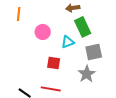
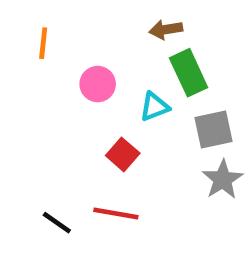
red square: (54, 63) -> (123, 154), turned 32
gray star: (87, 74) -> (223, 179), moved

